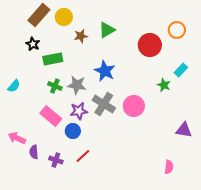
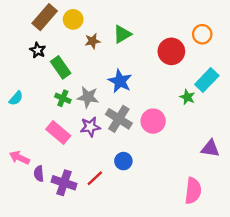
green rectangle: (53, 59) -> (61, 67), turned 66
cyan rectangle: (181, 70) -> (207, 80), size x1.5
blue circle: (73, 131) -> (123, 161), moved
purple cross: (56, 160) -> (64, 183), size x1.5
pink semicircle: (169, 167) -> (193, 191), size x1.6

